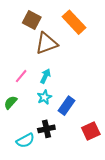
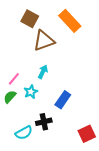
pink line: (21, 76) -> (14, 79), moved
cyan star: (44, 97) -> (31, 92), moved
red square: (91, 131) -> (87, 134), moved

